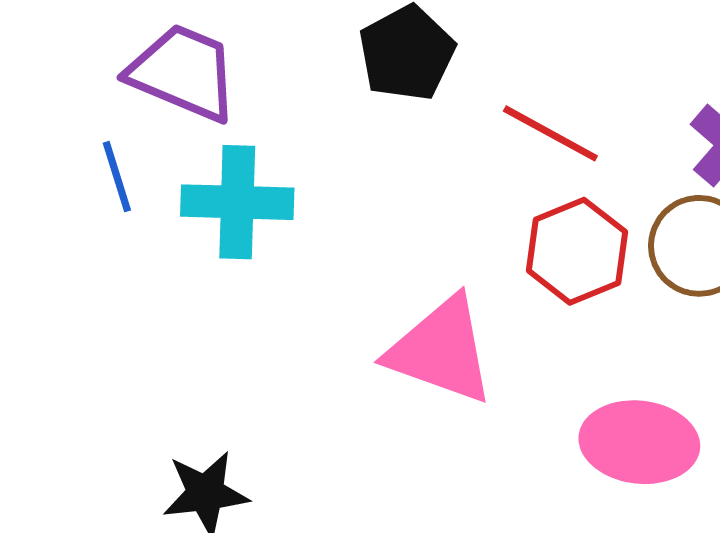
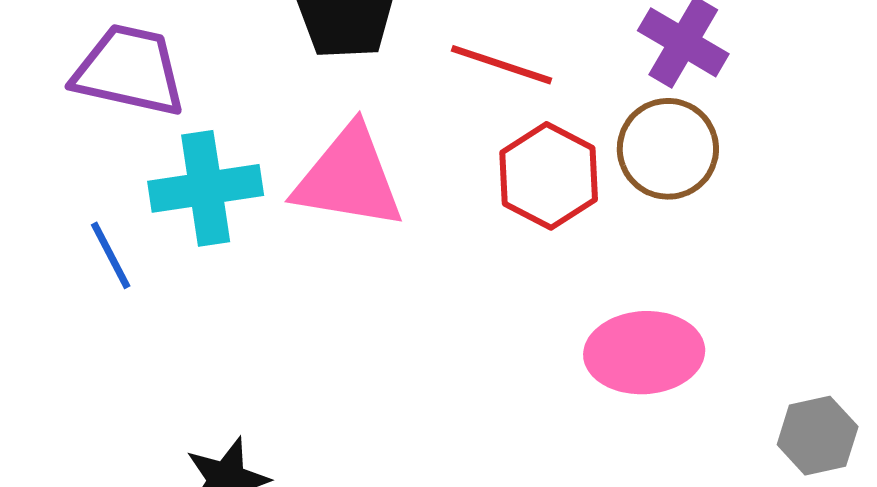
blue line: (117, 177) -> (111, 255), moved
pink triangle: (441, 350) -> (349, 178), moved

